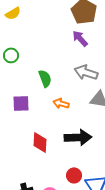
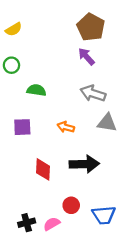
green circle: (11, 55) -> (11, 65), moved
green semicircle: (45, 78) -> (36, 90), moved, turned -60
red circle: (74, 175) -> (71, 205), moved

